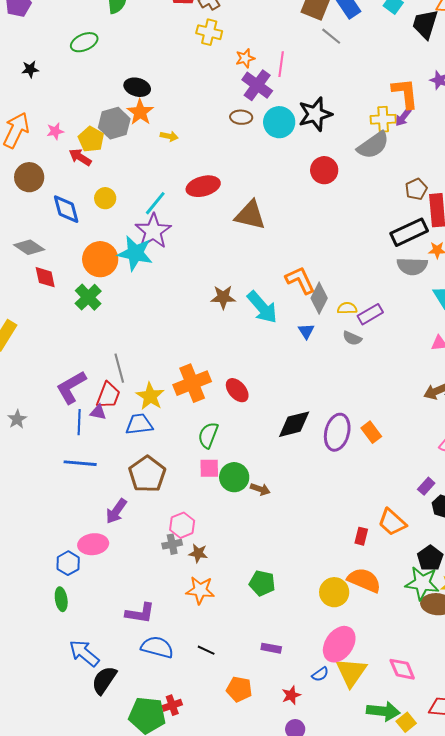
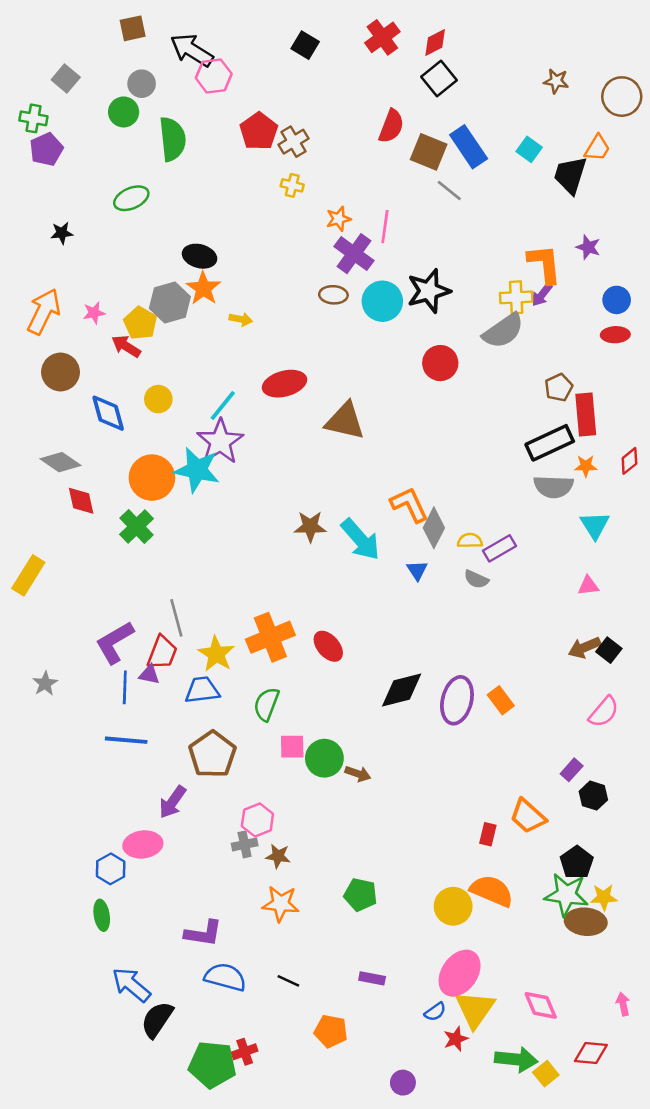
yellow cross: (209, 32) -> (292, 185), size x0.7
green semicircle: (208, 435) -> (266, 704), moved
red star: (291, 695) -> (456, 1039), moved

